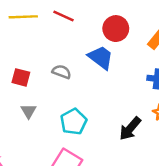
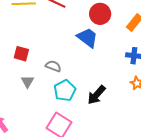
gray semicircle: (62, 72) -> (53, 66), moved
black arrow: (130, 129) -> (96, 95), moved

